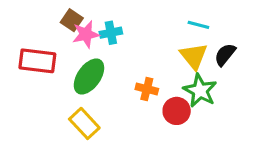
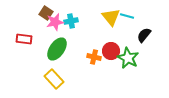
yellow triangle: (194, 56) -> (111, 17), moved
red rectangle: (37, 61) -> (24, 39), size x0.7
red circle: (177, 111) -> (111, 51), moved

